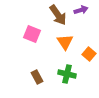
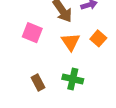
orange square: (89, 54) -> (98, 38), moved

